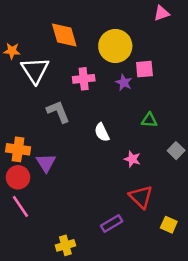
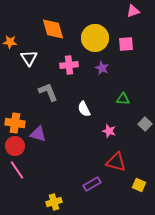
pink square: (144, 69) -> (126, 44), moved
white triangle: (35, 70) -> (29, 58), size x0.7
purple triangle: (46, 163) -> (38, 134), turned -42
red triangle: (141, 197) -> (116, 162), turned -30

